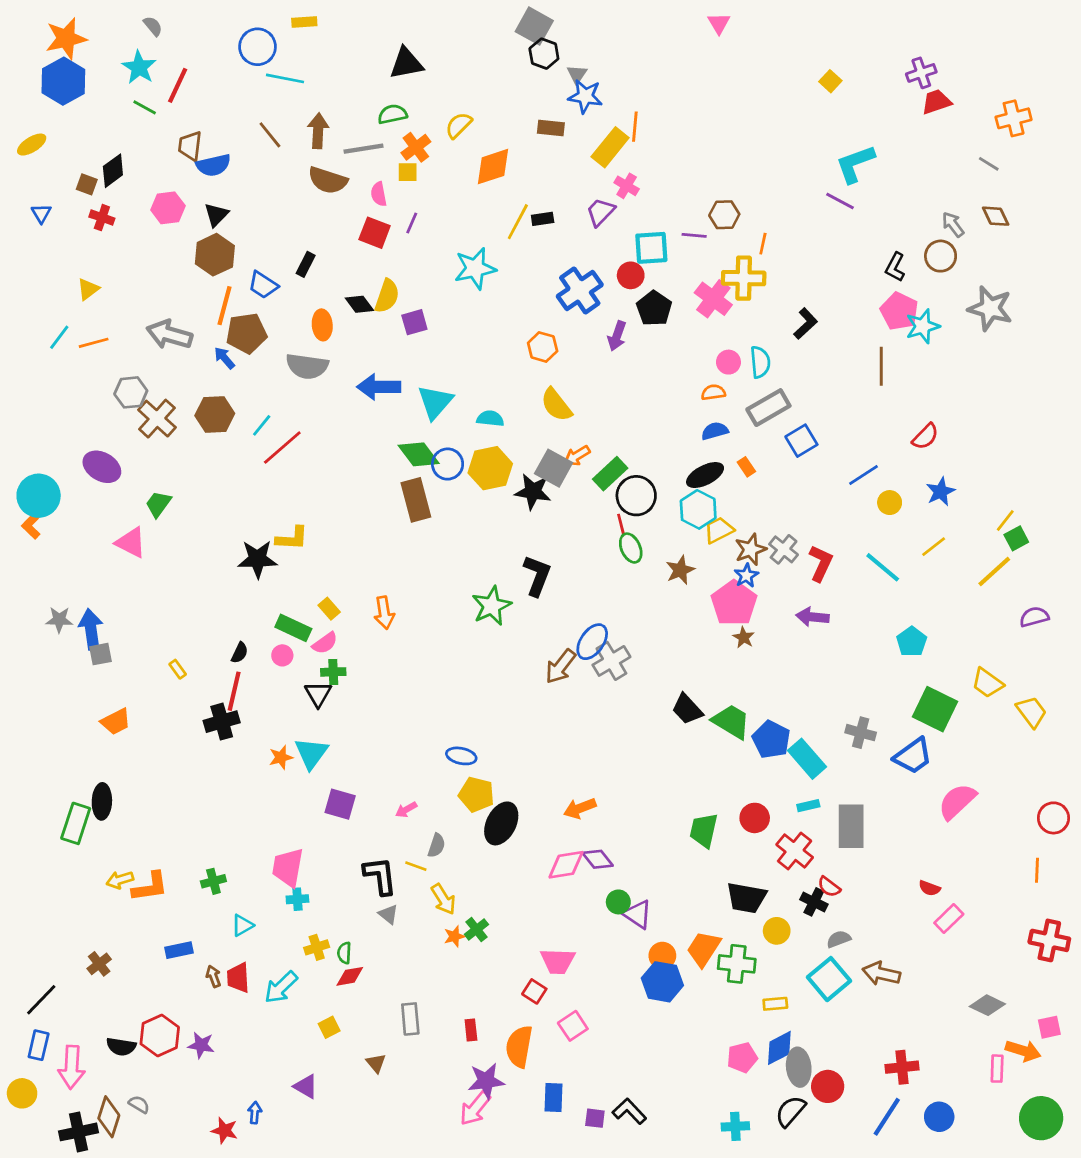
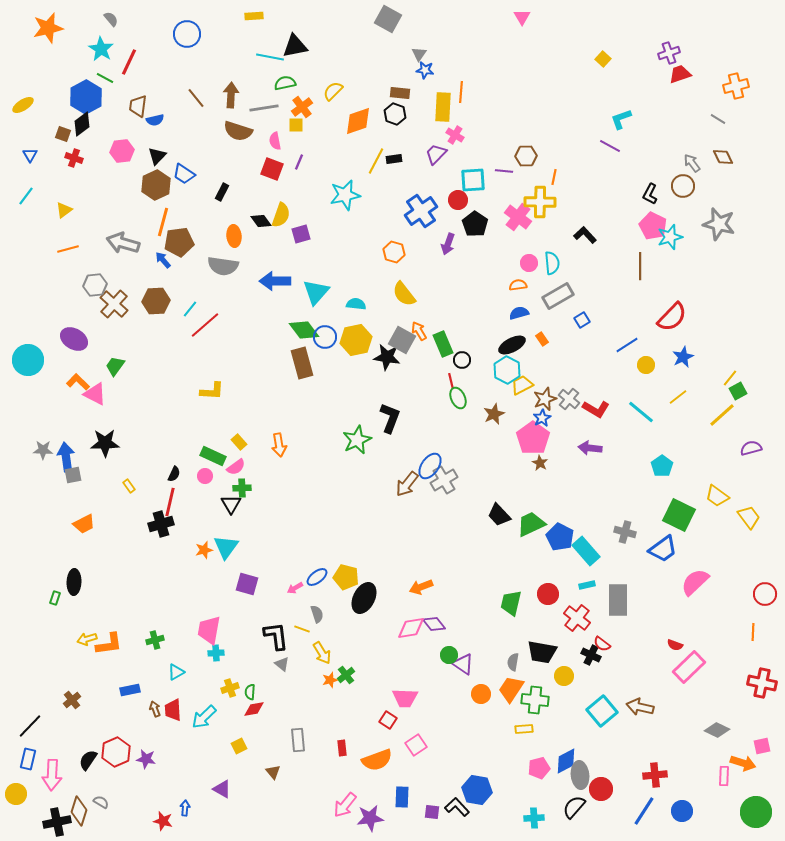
yellow rectangle: (304, 22) -> (254, 16), moved
black hexagon: (544, 54) -> (395, 114), moved
cyan line: (285, 78) -> (270, 57), moved
blue hexagon: (63, 81) -> (86, 97), moved
blue star: (585, 96) -> (425, 70), size x0.7
yellow rectangle: (610, 147) -> (443, 107), turned -36
cyan L-shape: (855, 164) -> (621, 119), size x0.7
blue semicircle: (213, 165) -> (155, 120), size x0.7
blue trapezoid: (263, 285) -> (184, 174), moved
black L-shape: (806, 324) -> (585, 235), turned -90
cyan line: (59, 337) -> (26, 196), moved
red semicircle: (925, 436) -> (672, 317), size x1.5
blue square: (801, 441) -> (582, 320), size x0.7
orange arrow: (577, 456) -> (419, 331), turned 90
green rectangle: (610, 474) -> (443, 344), turned -70
black circle: (636, 496) -> (462, 360), size x0.6
orange L-shape: (33, 523) -> (78, 382), moved, turned 90
black star: (258, 559) -> (105, 443), moved
red L-shape: (821, 563) -> (596, 409), turned 96
green trapezoid: (731, 722) -> (531, 524), turned -56
blue ellipse: (461, 756) -> (317, 577), moved, turned -50
green rectangle: (76, 823) -> (55, 598), size x0.5
gray semicircle: (437, 845) -> (317, 614), turned -36
pink rectangle: (949, 918) -> (689, 667), size x1.5
gray semicircle: (839, 939) -> (513, 662), moved, turned -60
blue hexagon: (662, 982) -> (477, 790), moved
yellow rectangle: (775, 1004) -> (524, 729), moved
black semicircle: (121, 1047) -> (88, 760), turned 115
orange semicircle: (519, 1047) -> (377, 760), turned -120
purple star: (486, 1081) -> (370, 818), moved

